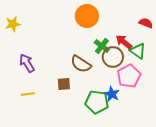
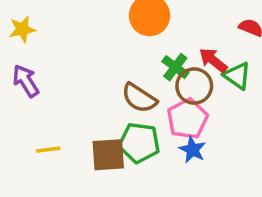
purple arrow: (27, 63) -> (26, 81), moved
pink pentagon: (129, 76) -> (187, 119), moved
brown square: (64, 84) -> (108, 155), moved, size x1.5
green pentagon: (97, 102) -> (139, 143), moved

